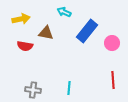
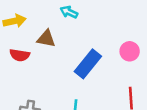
blue rectangle: (87, 31) -> (88, 64), moved

